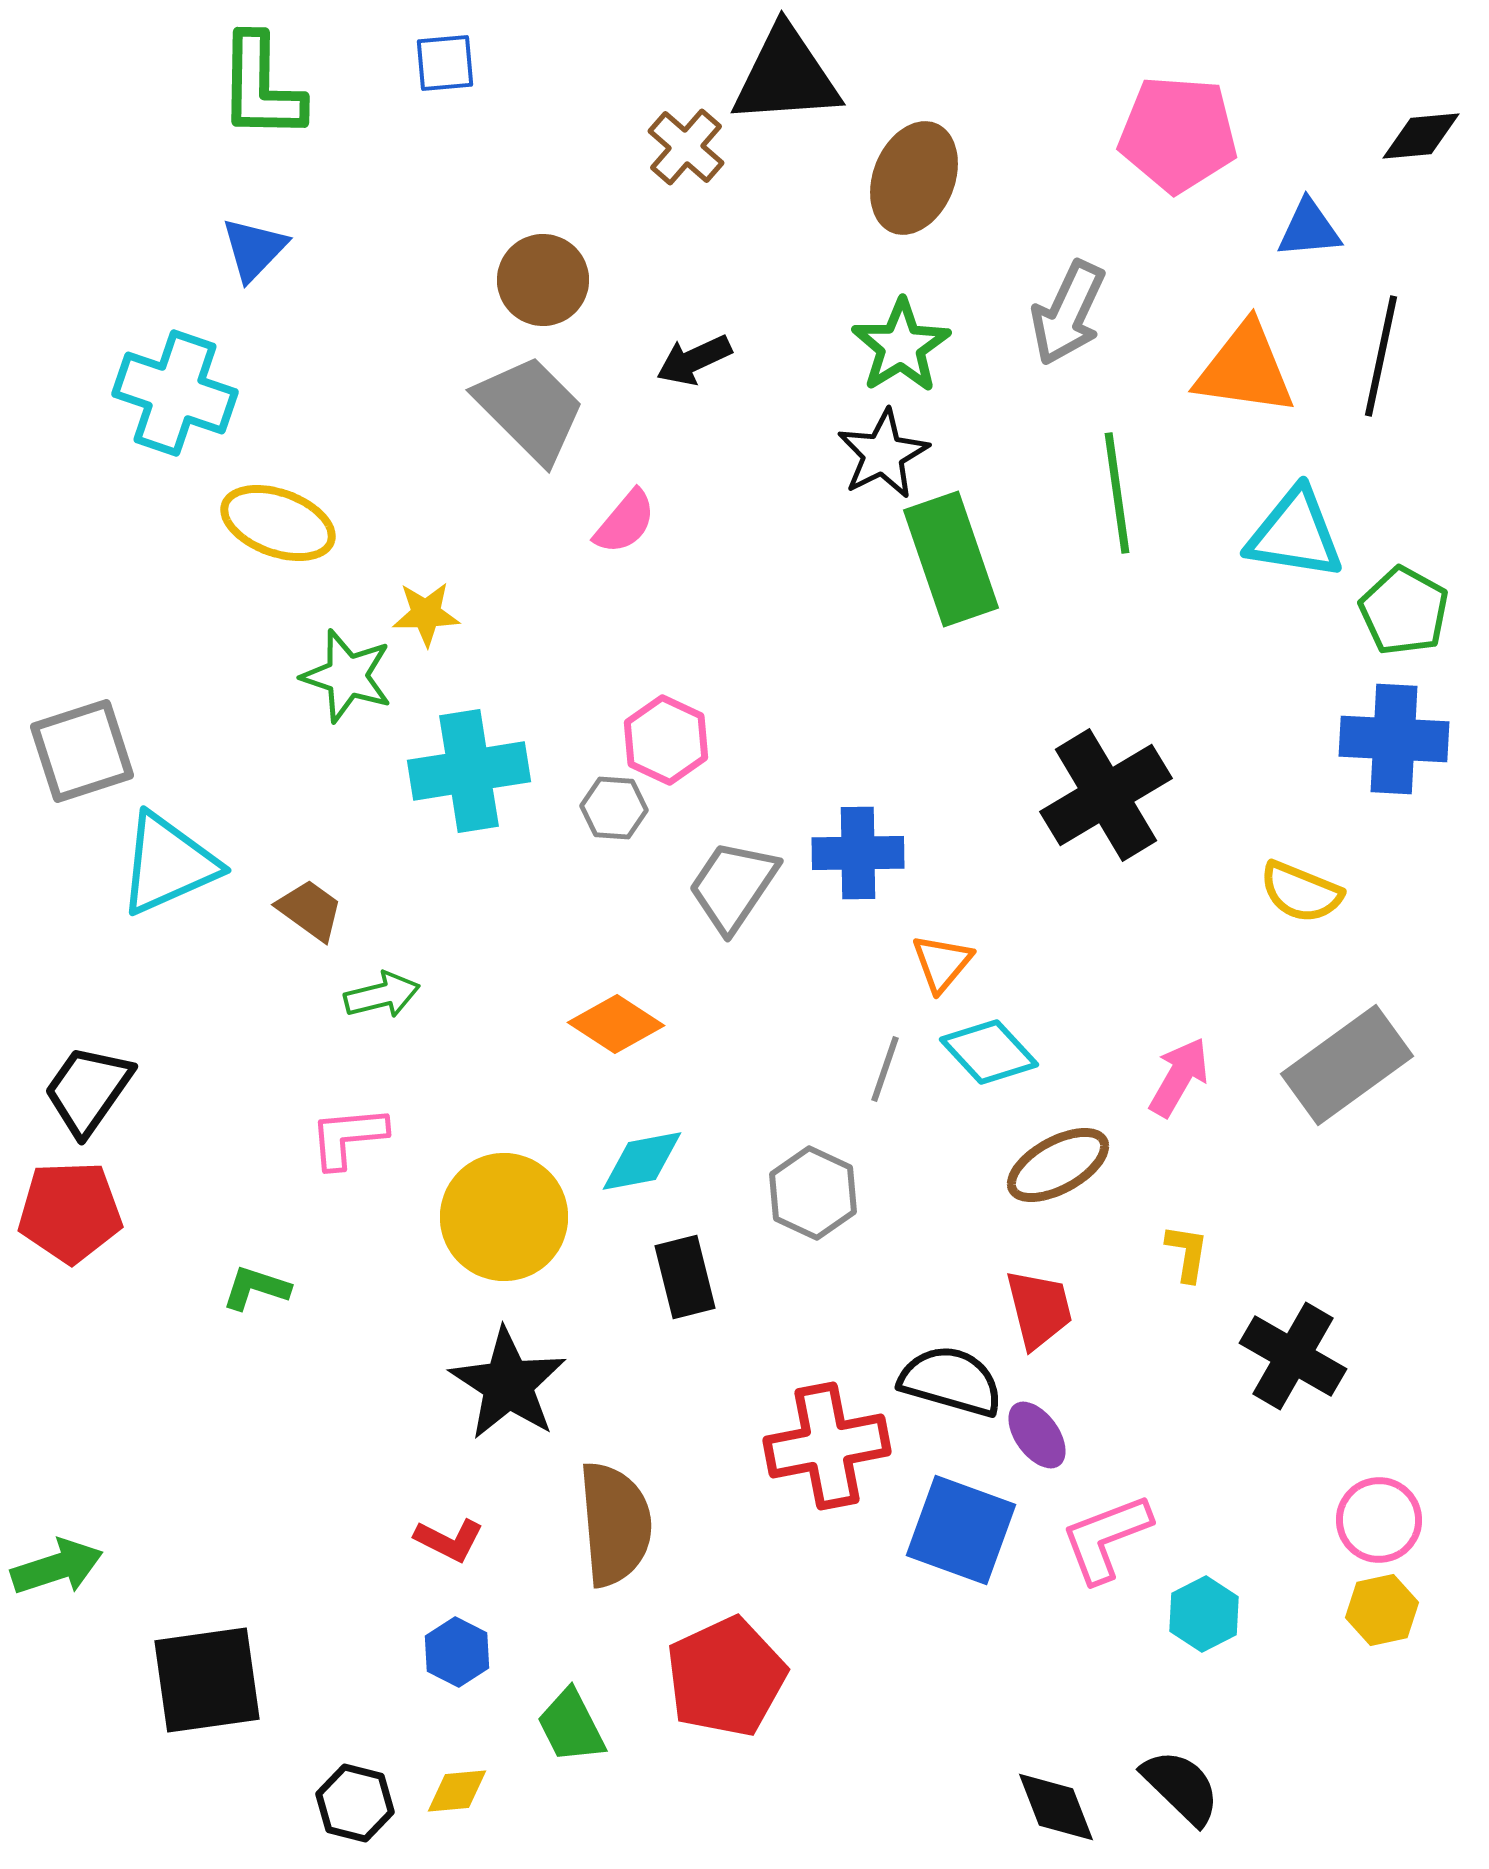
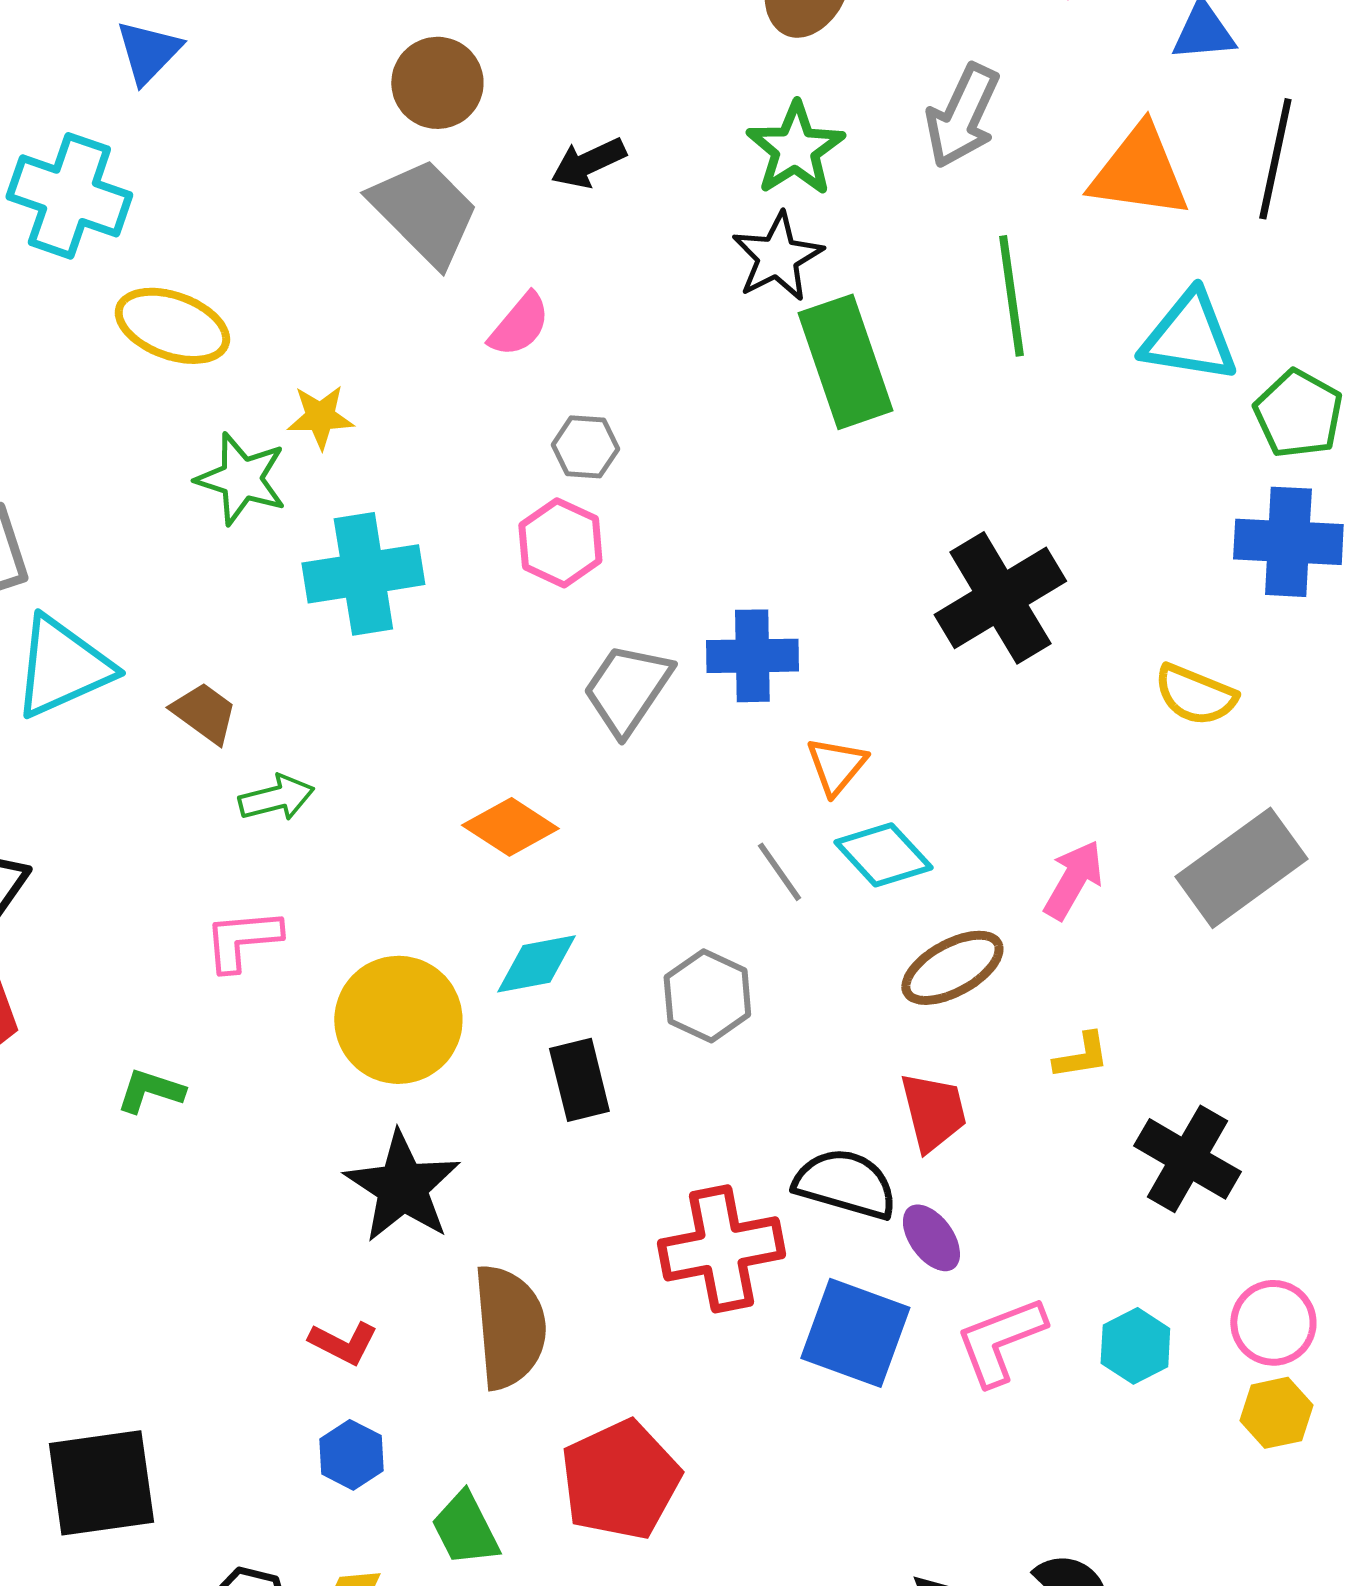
gray hexagon: (614, 808) -> (585, 447), moved
gray line: (885, 1069) -> (779, 872), turned -54
yellow L-shape: (1187, 1253) -> (1081, 1056), turned 72
cyan hexagon: (1204, 1614) -> (1135, 1346), moved

